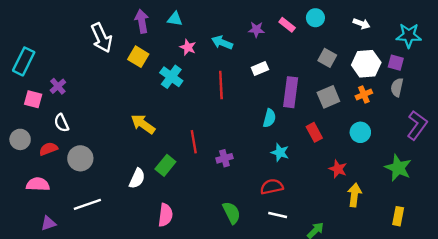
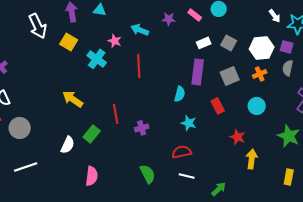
white arrow: (362, 24) -> (275, 16), moved, turned 32
pink star: (188, 47) -> (115, 41), moved
white rectangle: (260, 69) -> (204, 43), moved

